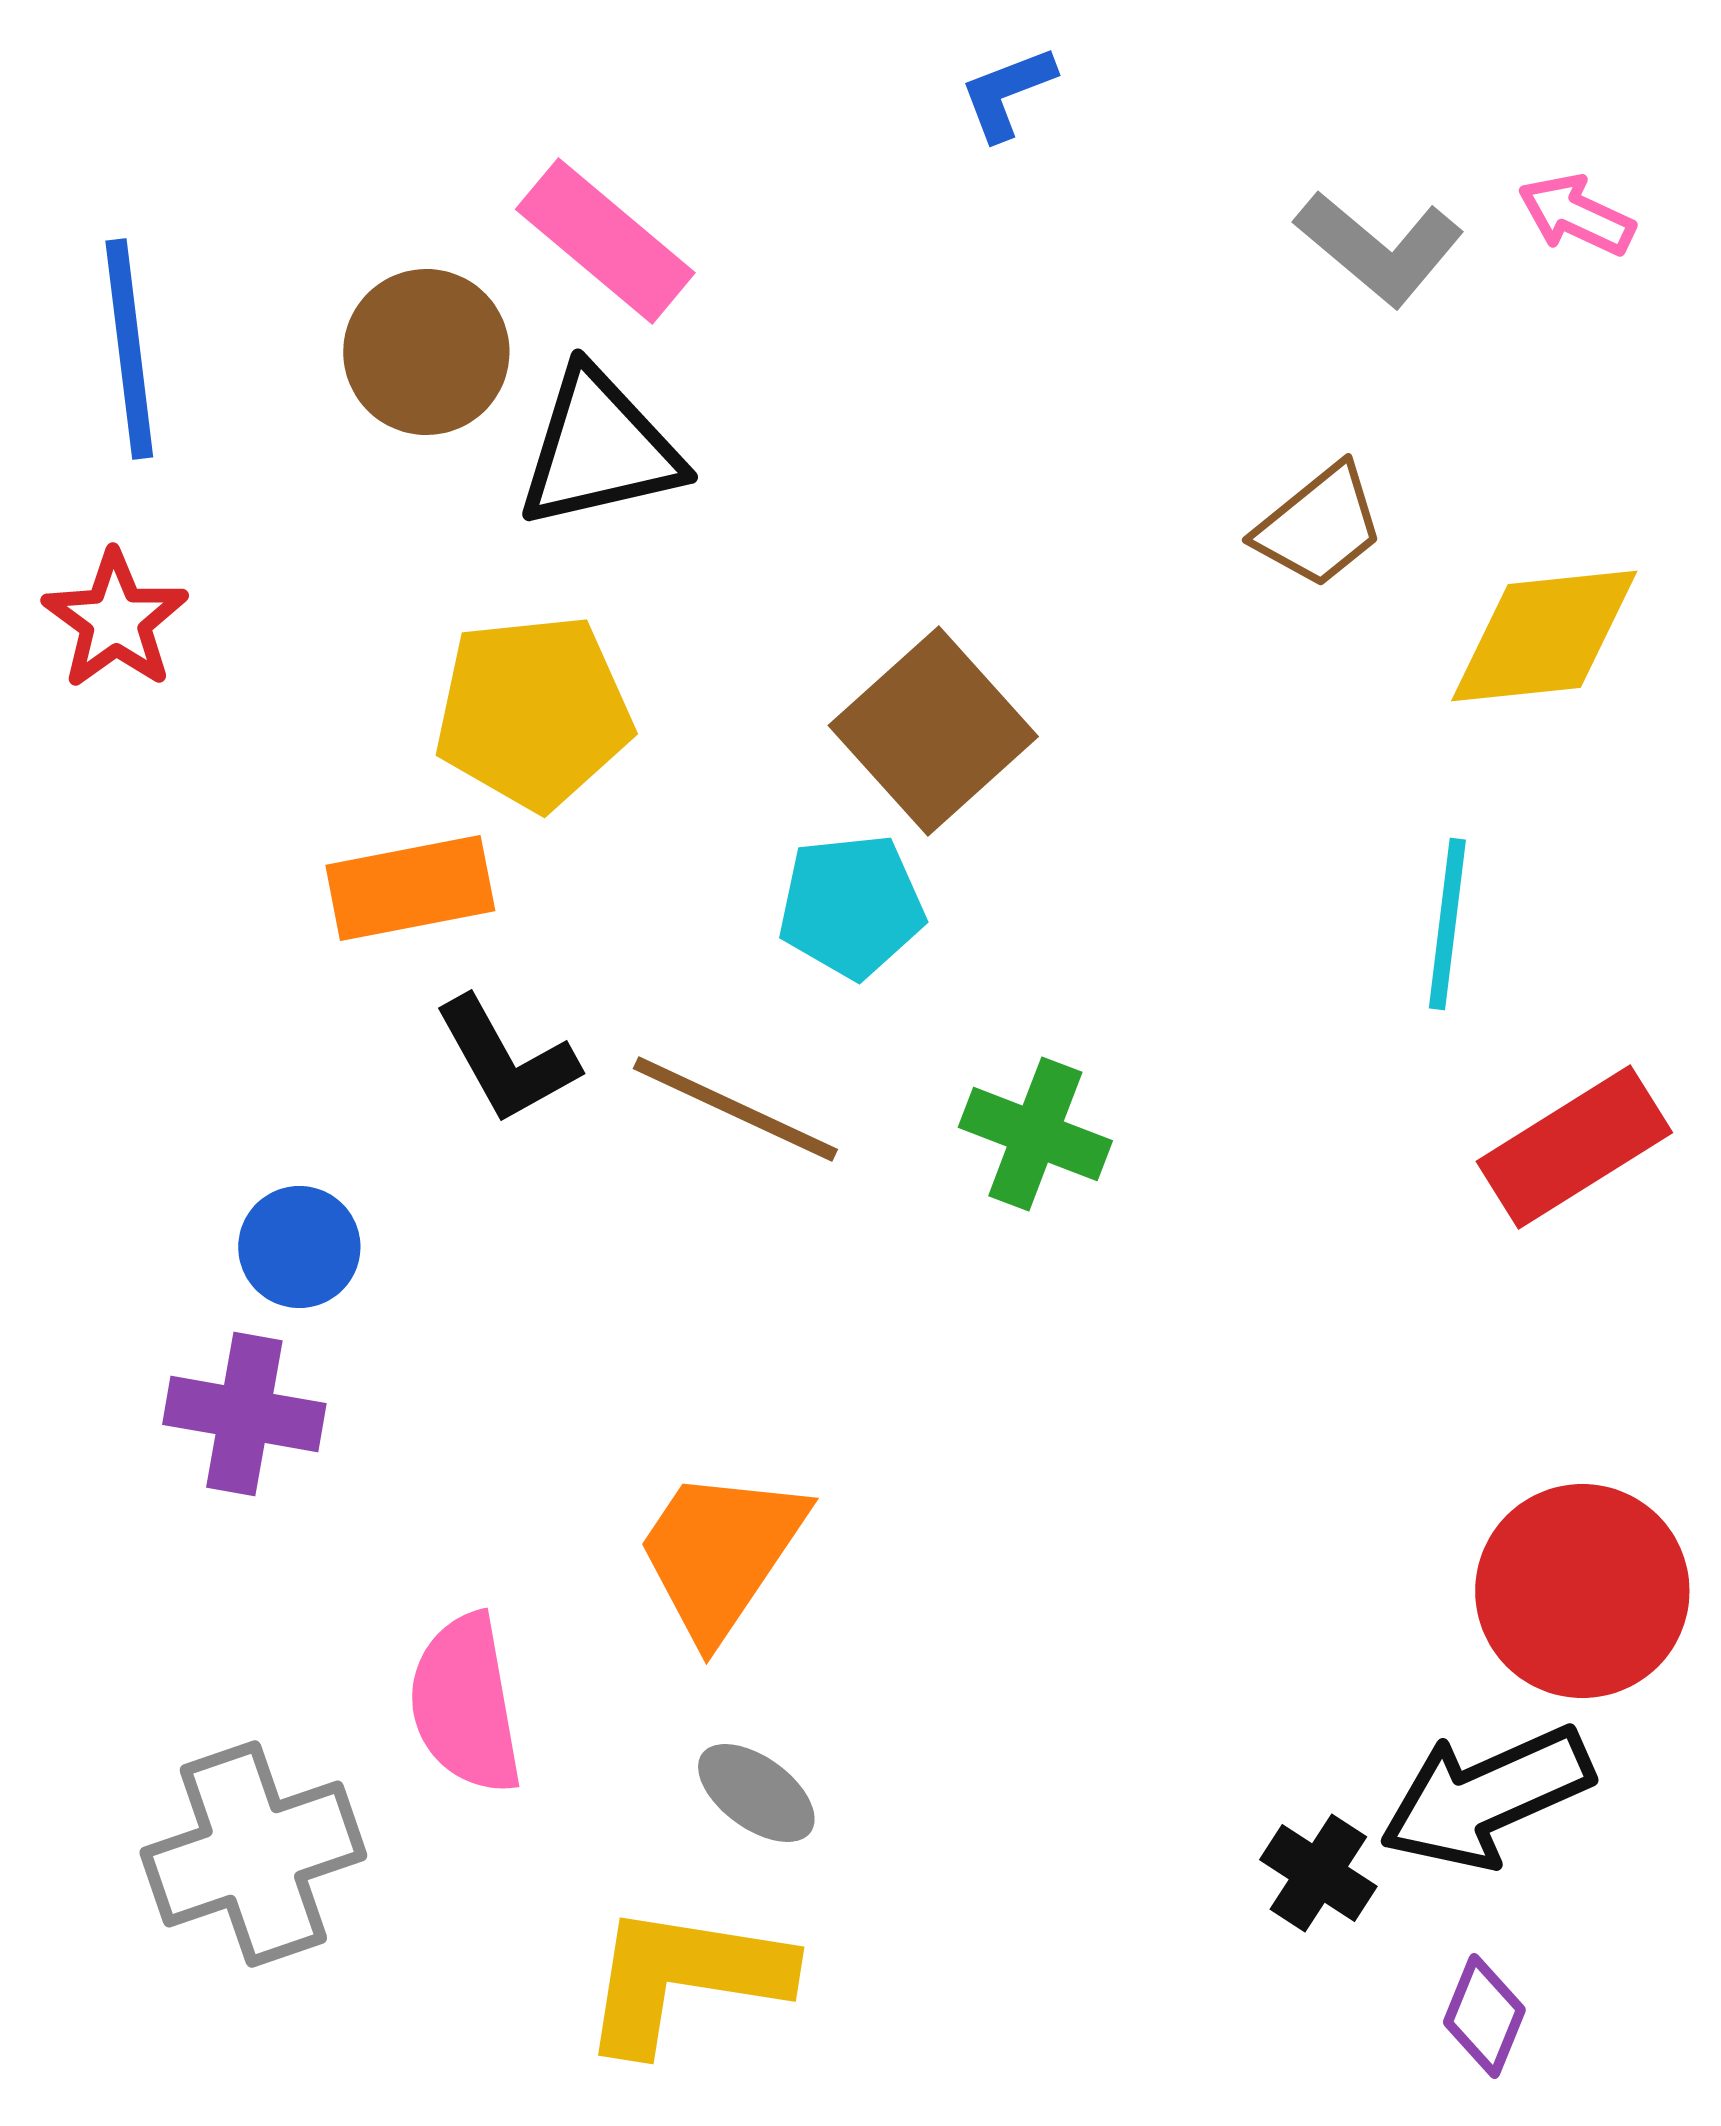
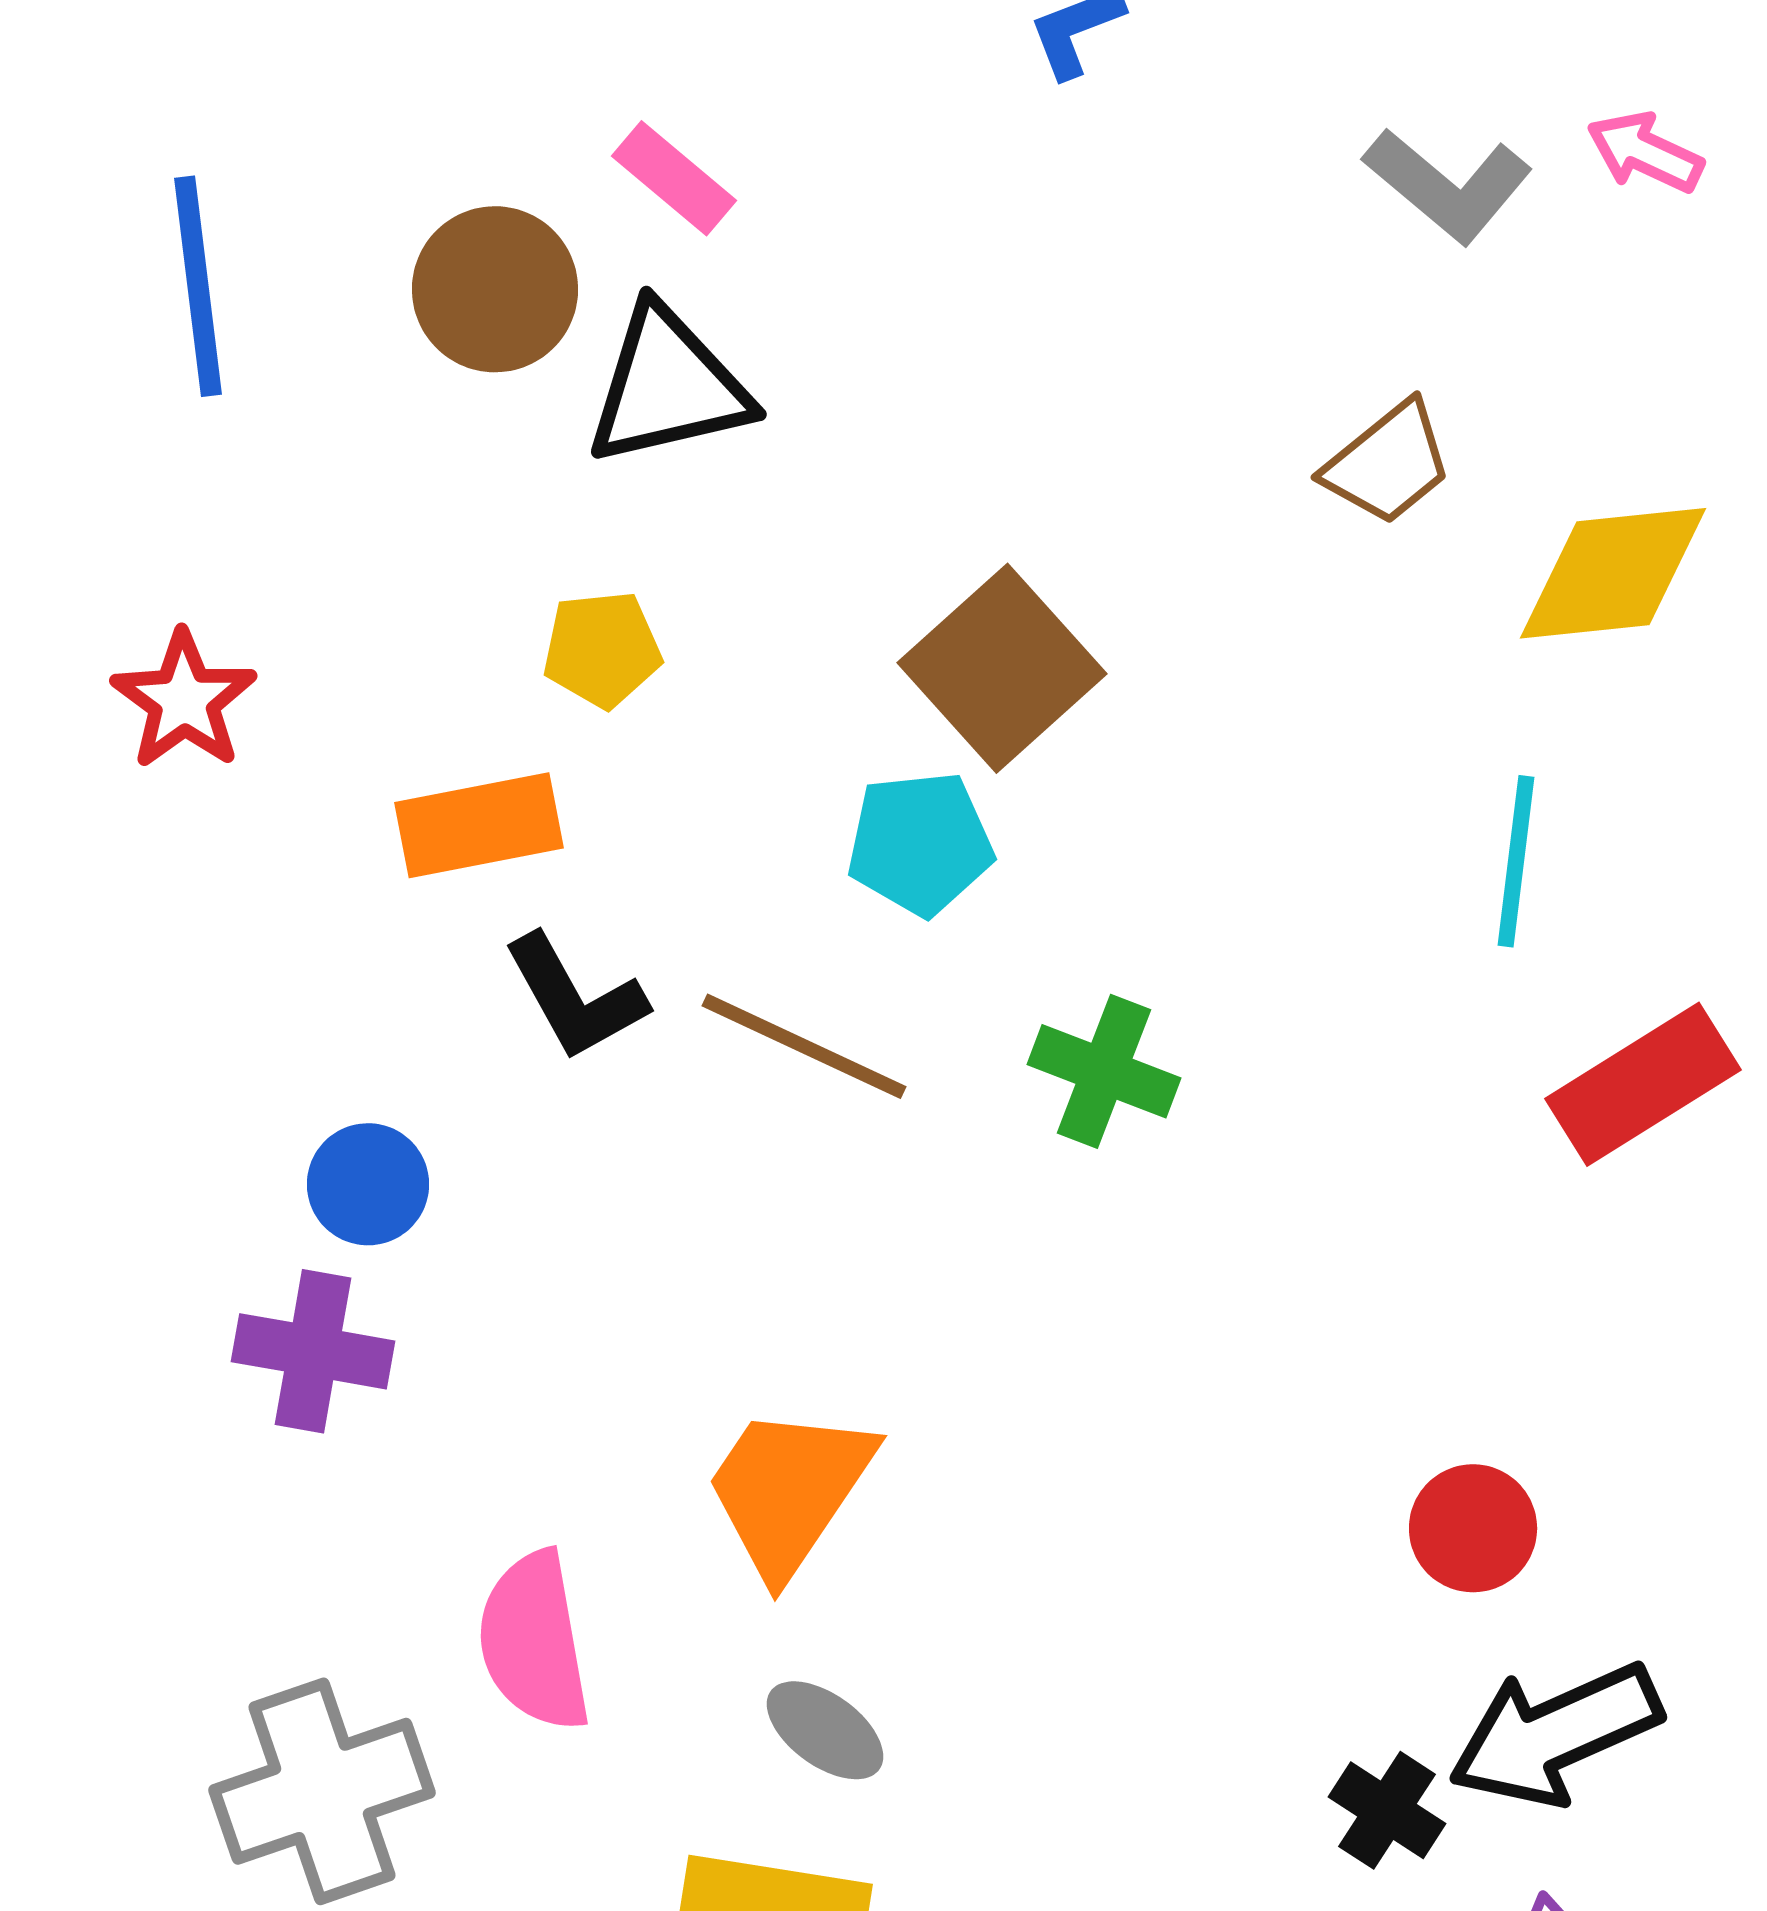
pink rectangle: (605, 241) -> (674, 178), size x0.7
red star: (115, 620) -> (184, 700), moved
yellow pentagon: (533, 712) -> (602, 649), size x0.6
red circle: (1582, 1591) -> (1473, 1528), moved, size x0.6

